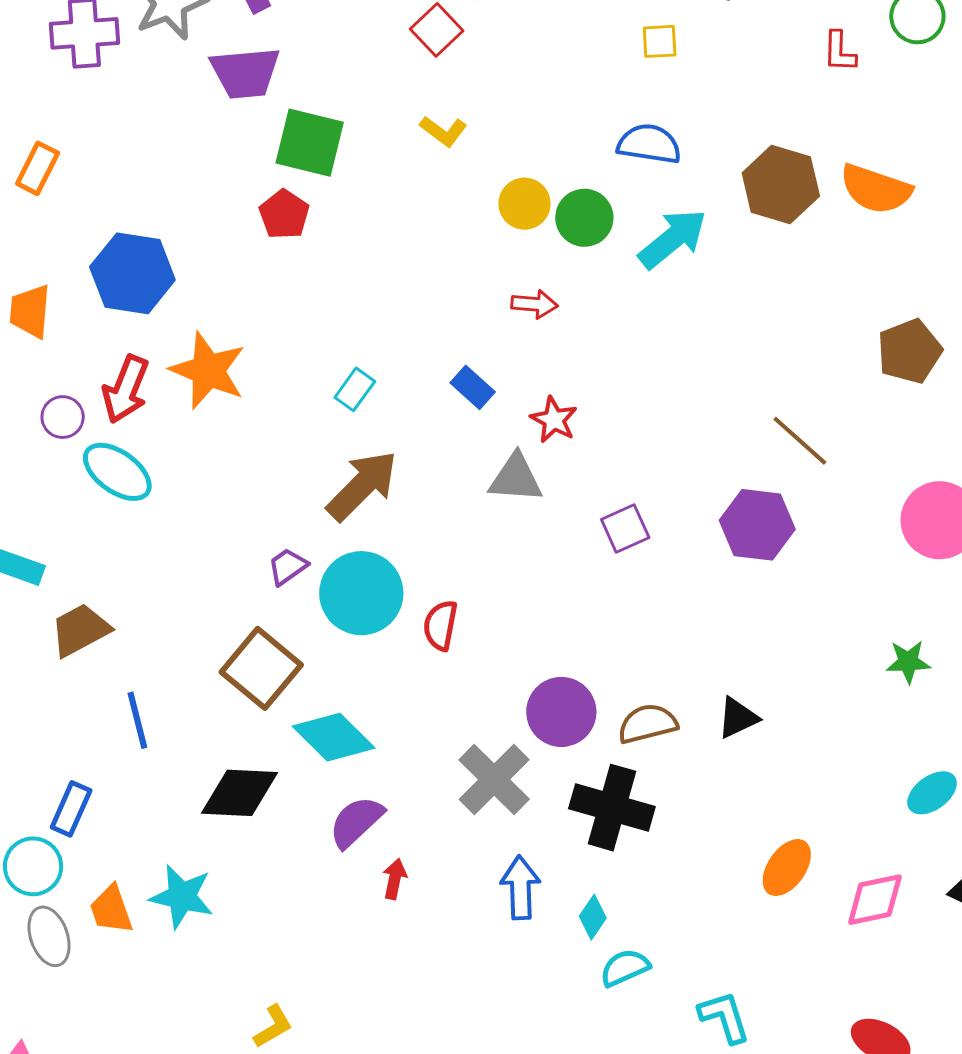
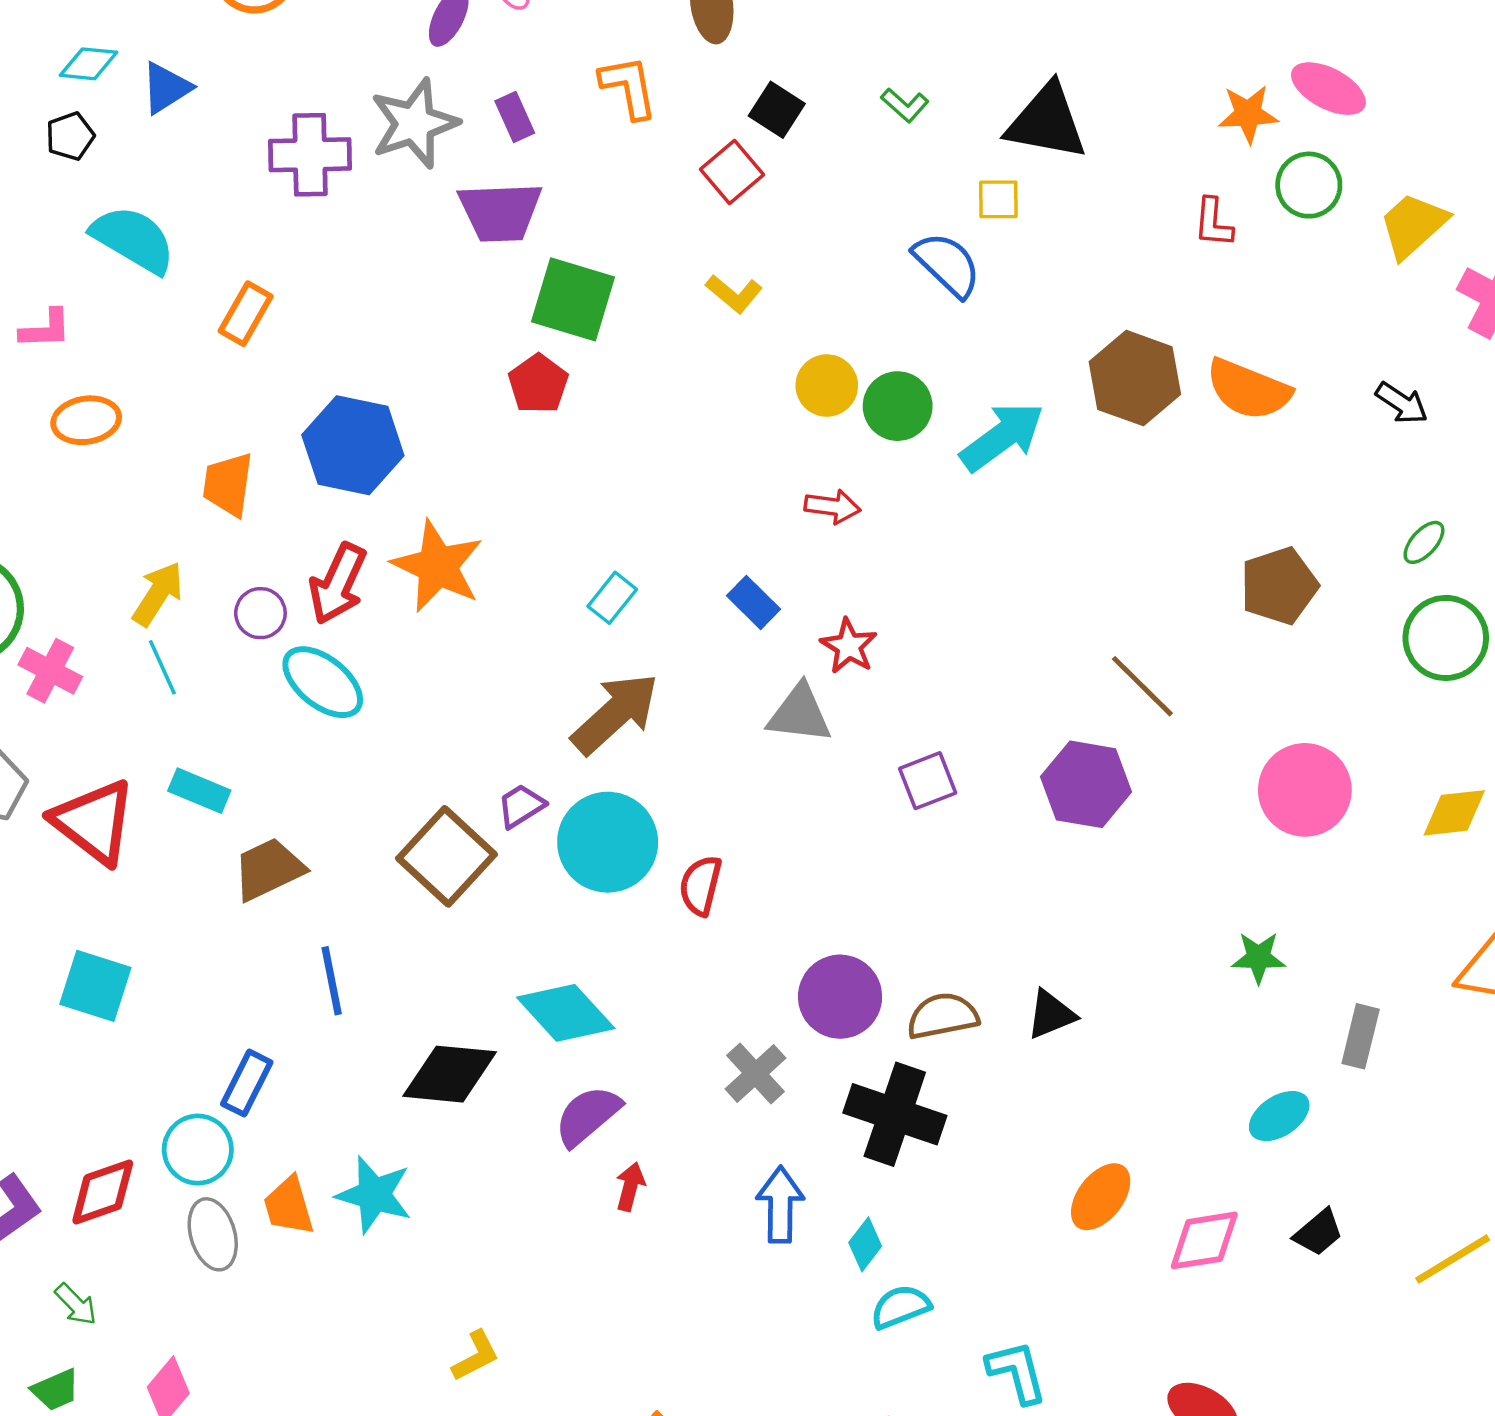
blue semicircle: (649, 144) -> (947, 264), moved, turned 32
brown square: (261, 668) -> (447, 856), moved
gray cross: (494, 780) -> (755, 1074), size x0.7

